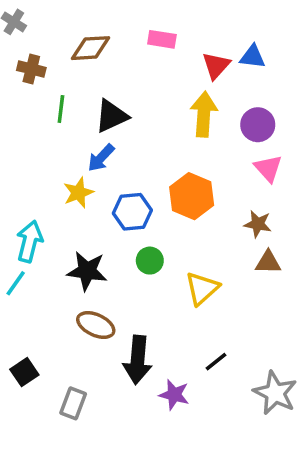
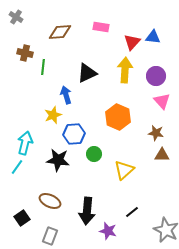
brown cross: (31, 69) -> (25, 53), moved
black triangle: (111, 116) -> (87, 73), moved
blue arrow: (101, 158) -> (66, 95), turned 120
blue hexagon: (132, 212) -> (74, 134), moved
brown ellipse: (96, 325) -> (50, 201), moved

